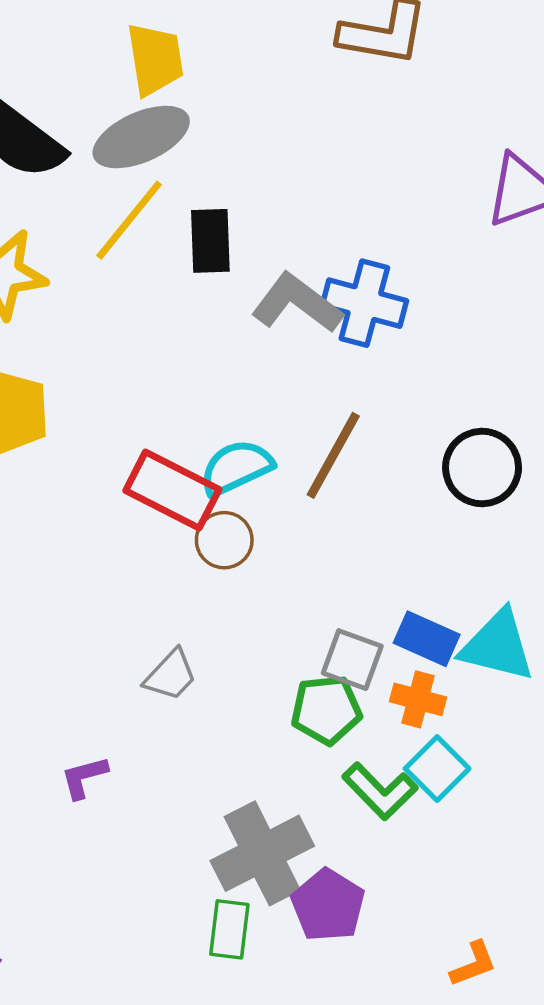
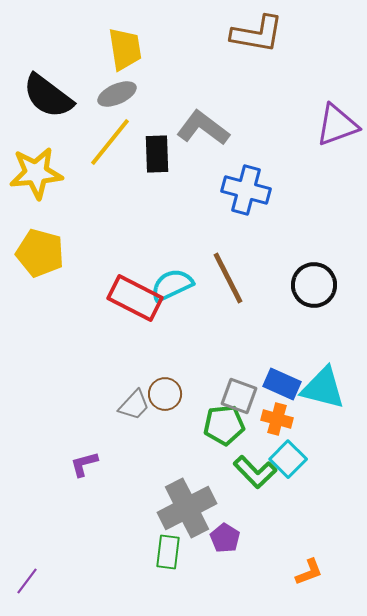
gray ellipse: (141, 137) -> (117, 94), size x0.7
gray L-shape: (297, 303) -> (203, 128), moved
brown line: (333, 455) -> (228, 278), turned -56
brown circle: (224, 540) -> (165, 394), moved
purple pentagon: (328, 905) -> (225, 538), size x0.7

